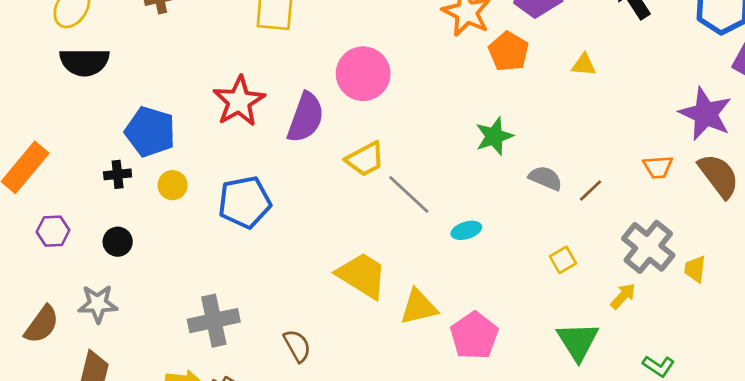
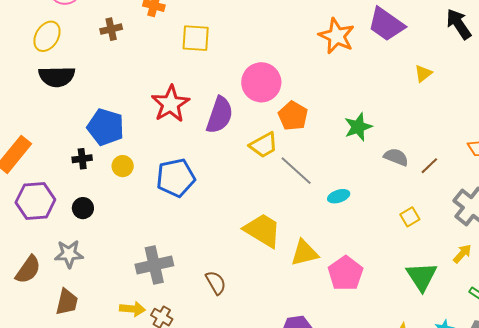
orange pentagon: (509, 52) -> (293, 116), moved
yellow triangle: (584, 65) -> (423, 73), turned -42
purple hexagon: (53, 231) -> (35, 201), size x1.6
yellow arrow: (623, 296) -> (462, 254), moved

